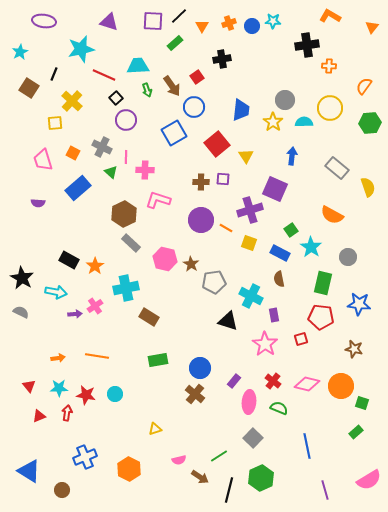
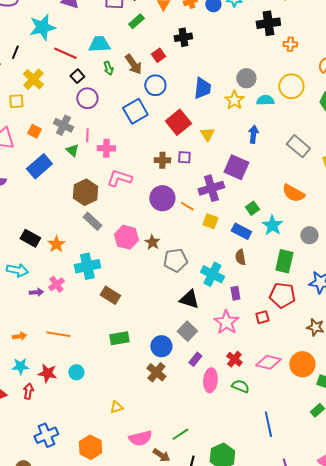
gray square: (253, 438) -> (187, 331), moved
pink semicircle: (179, 460) -> (140, 438), size x1.6

